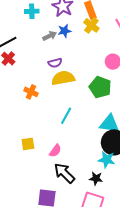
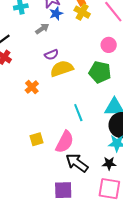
blue star: (64, 31) -> (56, 13), moved
orange cross: (31, 92) -> (32, 87), turned 32
cyan line: (66, 116) -> (78, 113), moved, turned -42
pink semicircle: (55, 151) -> (65, 142), size x1.6

